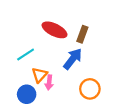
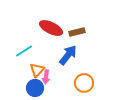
brown rectangle: (82, 34) -> (77, 32), turned 56
blue circle: (27, 94) -> (35, 88), moved

